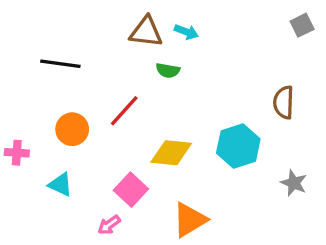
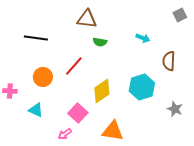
cyan arrow: (186, 32) -> (143, 38), moved
yellow diamond: (171, 153) -> (102, 91), turned -40
orange triangle: (190, 220) -> (113, 131), turned 40

